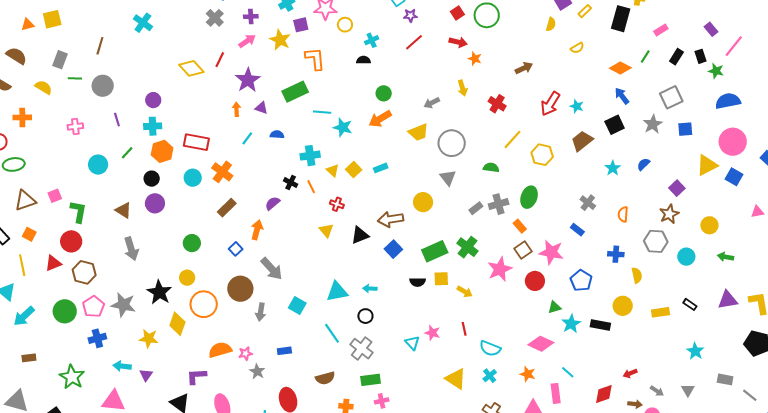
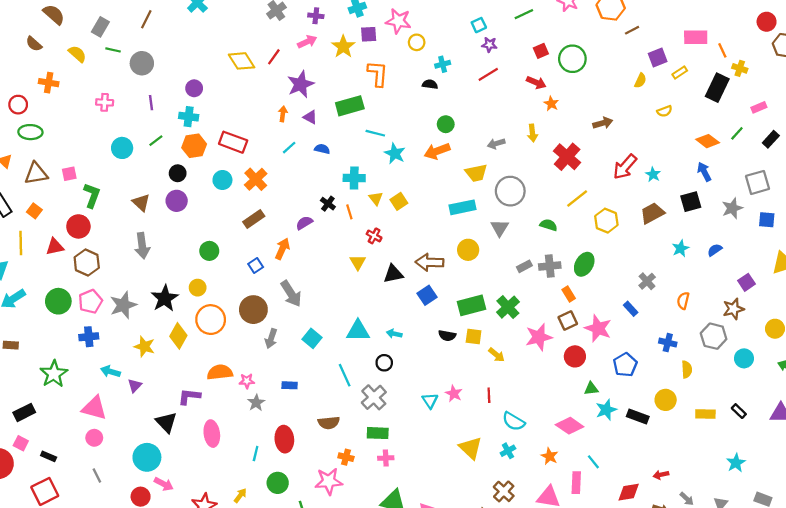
red cross: (497, 104) -> (567, 157), size x1.4
cyan rectangle: (381, 168) -> (463, 207), moved, size x1.6
gray star: (123, 305) -> (123, 305), turned 30

